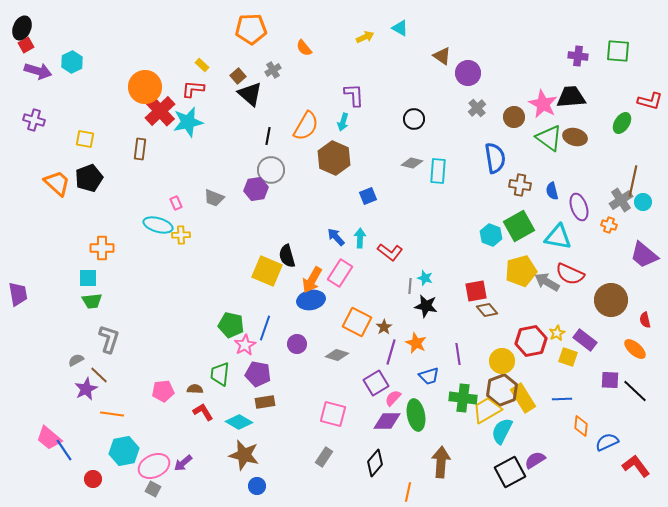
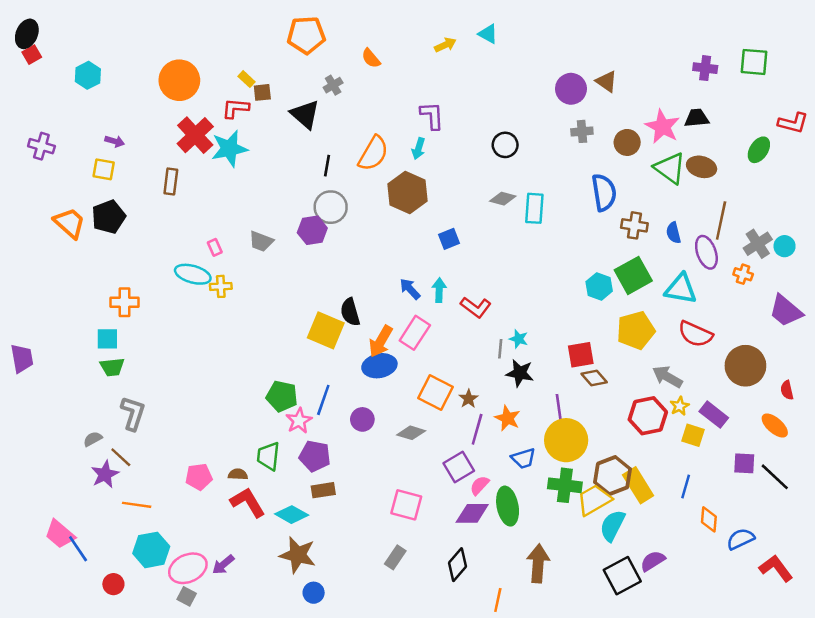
brown triangle: (442, 56) -> (606, 81), moved
purple arrow: (38, 71) -> (115, 141), moved, size x0.6
brown square: (238, 76) -> (262, 92), moved, turned 35
orange circle: (145, 87) -> (179, 80), moved
black trapezoid: (571, 97) -> (697, 118), size x0.7
gray cross: (477, 108) -> (582, 131), turned 36
brown line: (633, 181) -> (721, 221), moved
gray arrow: (547, 282) -> (667, 377), moved
purple line: (458, 354) -> (559, 407), moved
yellow circle: (502, 361) -> (566, 440), moved, size x1.4
blue line: (562, 399) -> (686, 487), turned -72
red L-shape: (203, 412) -> (248, 502), size x1.4

